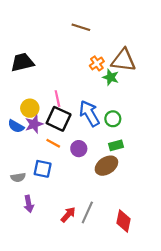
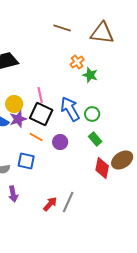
brown triangle: (123, 60) -> (102, 33), moved
green rectangle: (116, 145) -> (95, 139), turned 64
brown ellipse: (106, 166) -> (122, 160), moved
red diamond: (123, 221) -> (102, 168), moved

